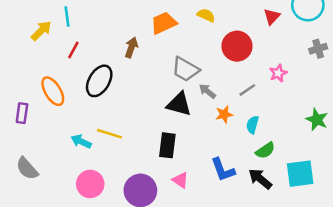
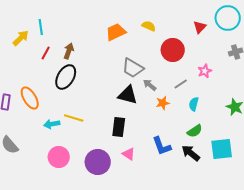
brown arrow: (131, 47) -> (69, 51), moved
orange ellipse: (53, 91) -> (30, 98), moved
cyan semicircle: (252, 125) -> (194, 104), moved
cyan arrow: (81, 141) -> (52, 124), turned -35

